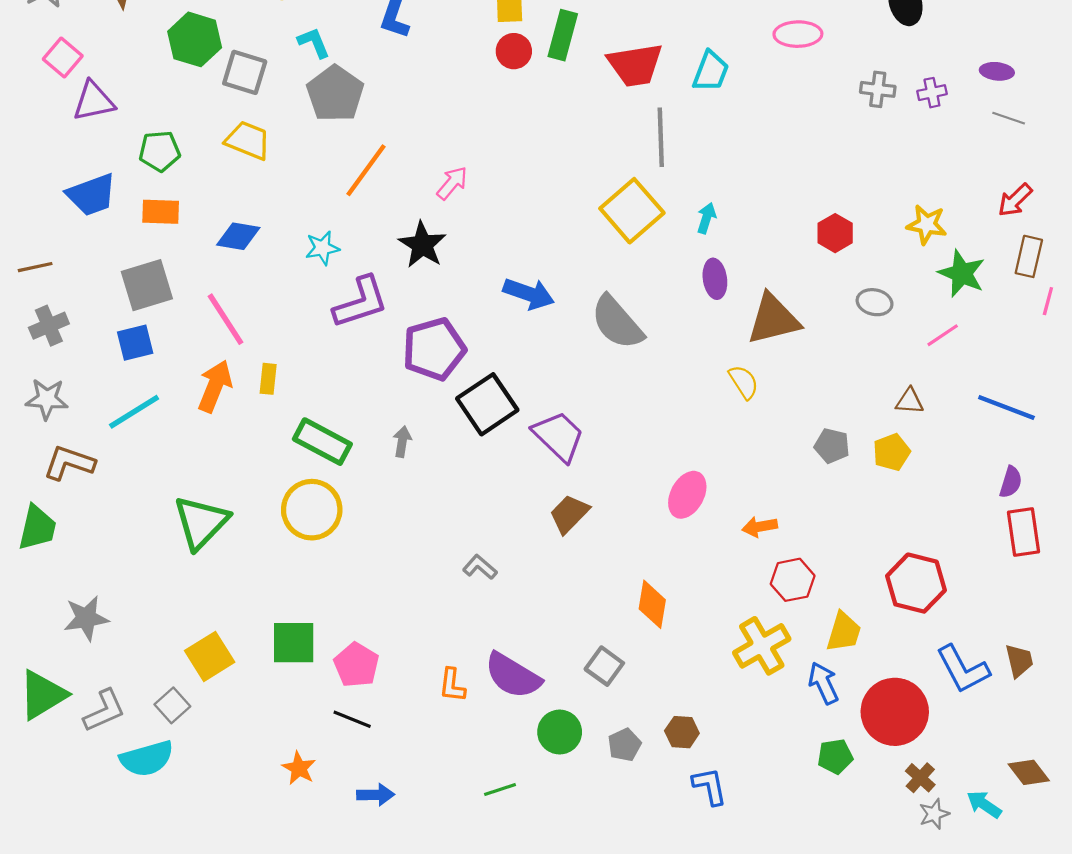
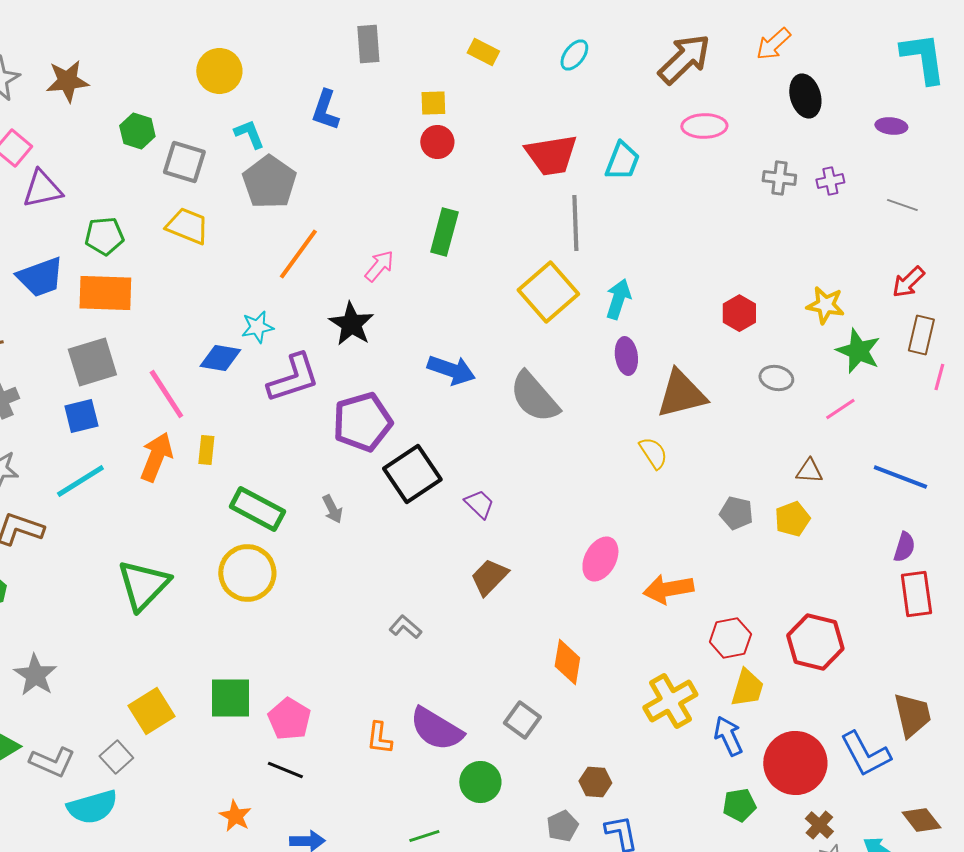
green rectangle: (563, 35) -> (444, 232), moved
green hexagon: (195, 39) -> (137, 131), size x0.7
purple ellipse: (997, 71) -> (891, 126), moved
orange rectangle: (161, 212) -> (105, 293), size x1.5
cyan arrow: (706, 218) -> (618, 299), size x1.4
blue diamond: (238, 236) -> (220, 358), moved
purple trapezoid: (559, 436) -> (479, 504), size x0.6
gray arrow: (402, 442) -> (332, 509), turned 144
orange arrow: (760, 527) -> (668, 589), size x1.5
red hexagon: (793, 580) -> (730, 638), moved
gray star: (86, 618) -> (35, 675), turned -30
brown trapezoid: (1019, 661) -> (912, 715), size x1.4
blue L-shape: (963, 669) -> (865, 754), moved
gray L-shape: (104, 711) -> (52, 762), turned 48
gray pentagon: (625, 745) -> (562, 826), moved

